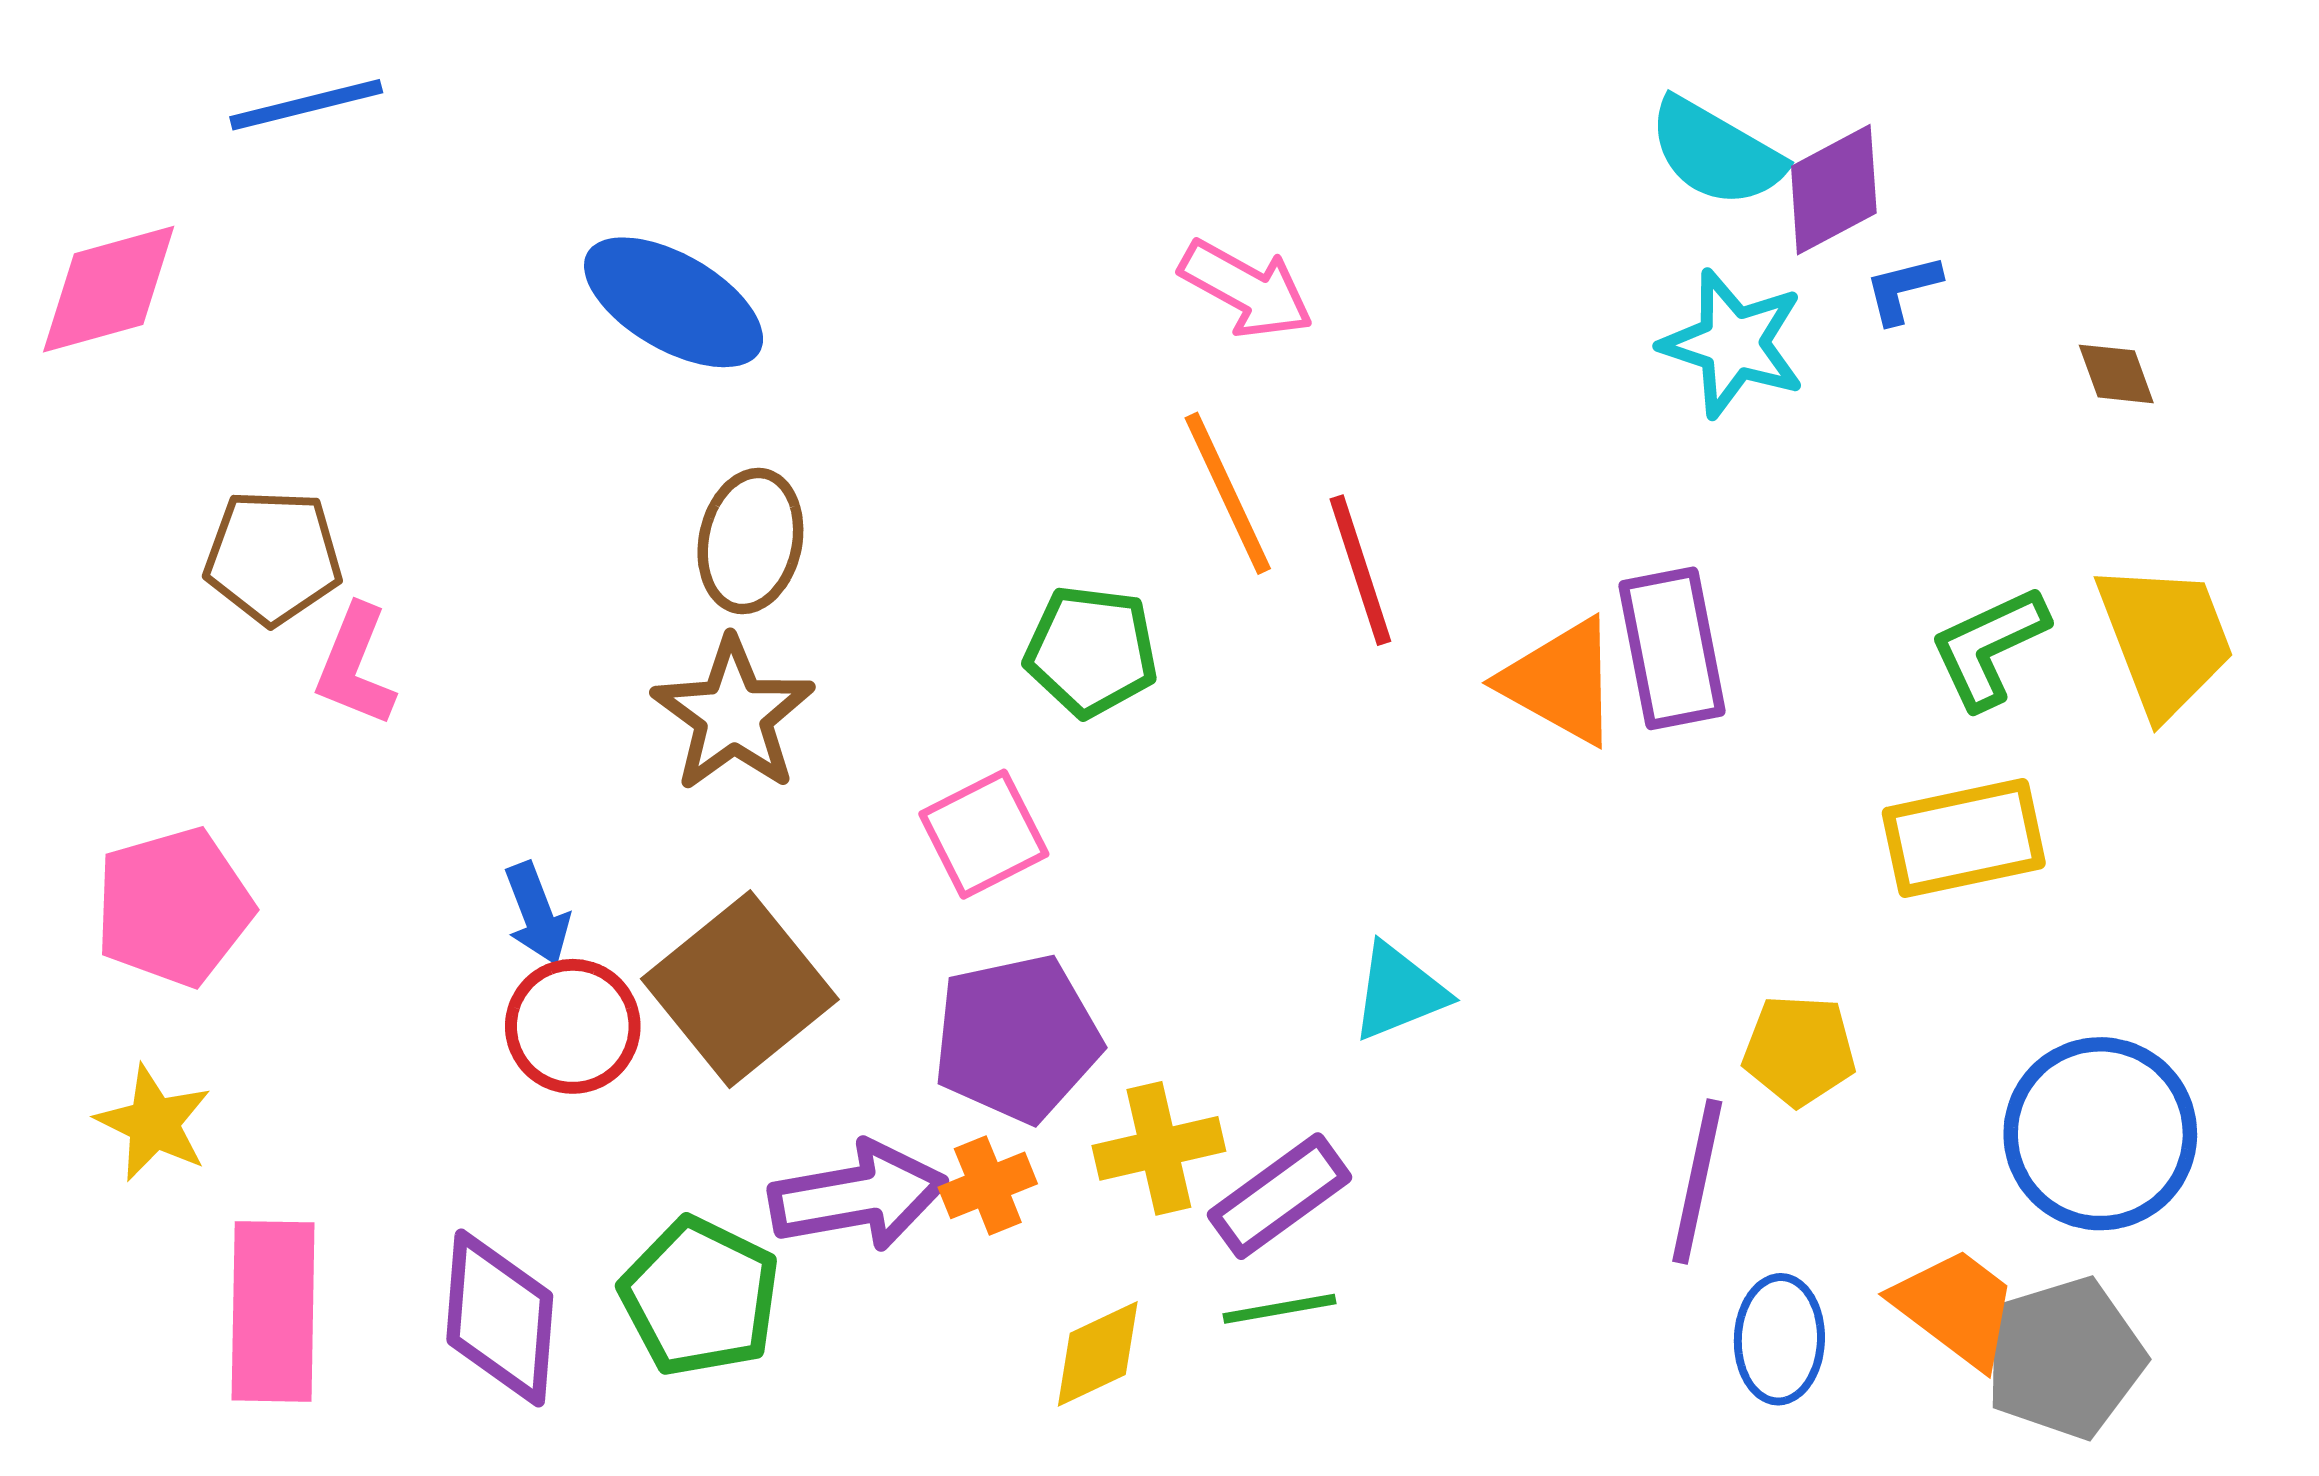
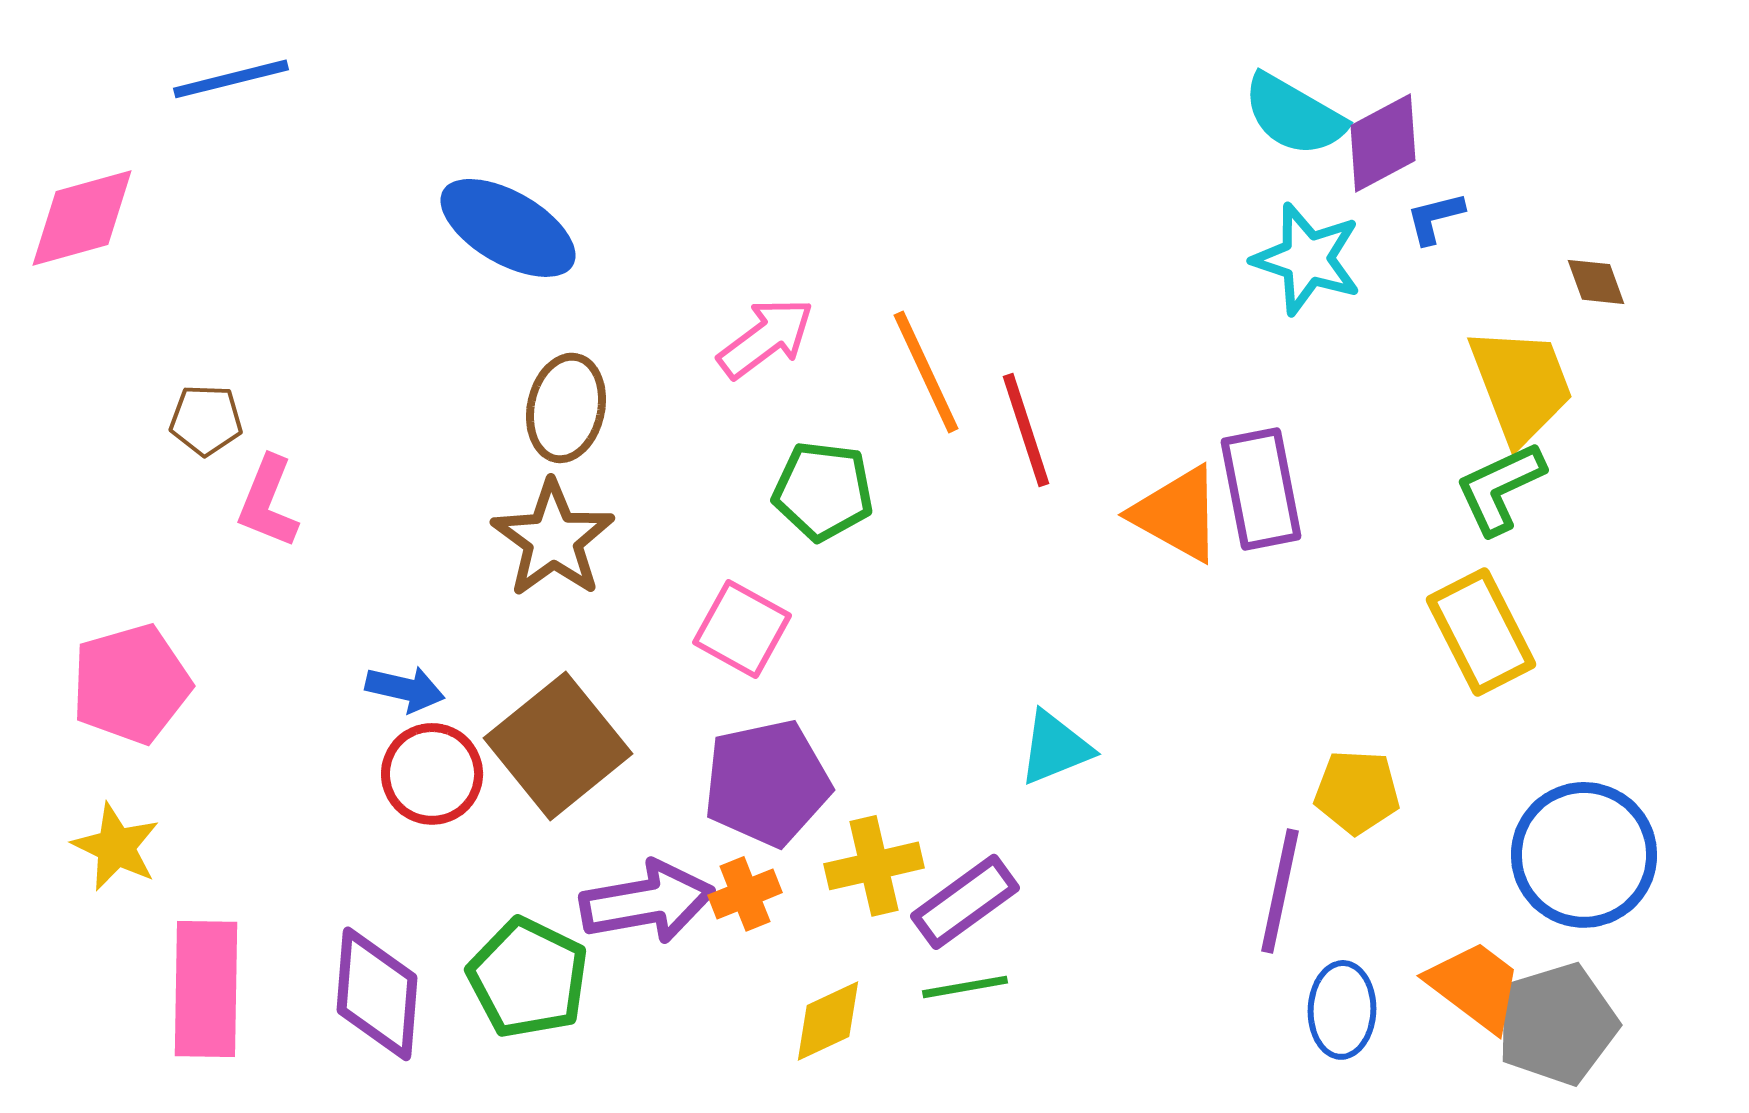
pink arrow: (1246, 289) -> (766, 338), moved, turned -66
brown pentagon: (273, 557) -> (206, 420), size x0.7
yellow trapezoid: (2165, 639) -> (1521, 385), moved
pink square: (984, 834) -> (742, 629), turned -34
yellow rectangle: (1964, 838) -> (1481, 632), turned 75
blue arrow: (537, 914) -> (405, 689), turned -56

